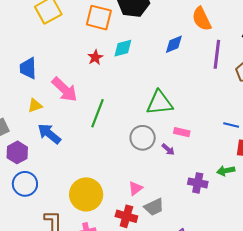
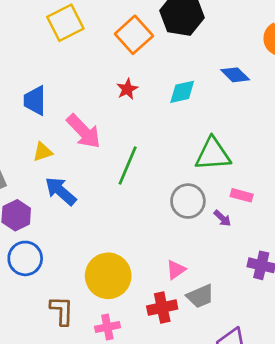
orange square: (99, 18) -> (134, 35), turned 32
blue diamond: (174, 44) -> (235, 75), turned 65
cyan diamond: (123, 48) -> (182, 92), moved
red cross: (126, 216) -> (162, 308), turned -30

